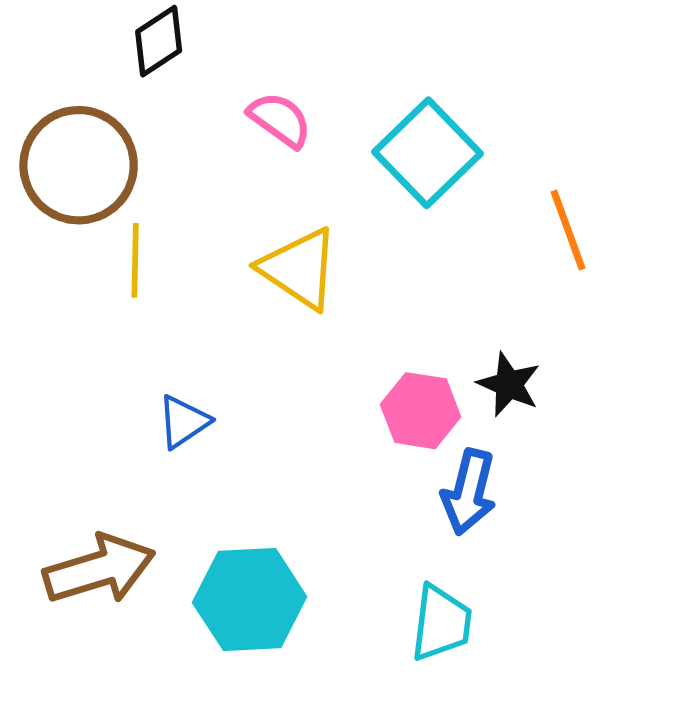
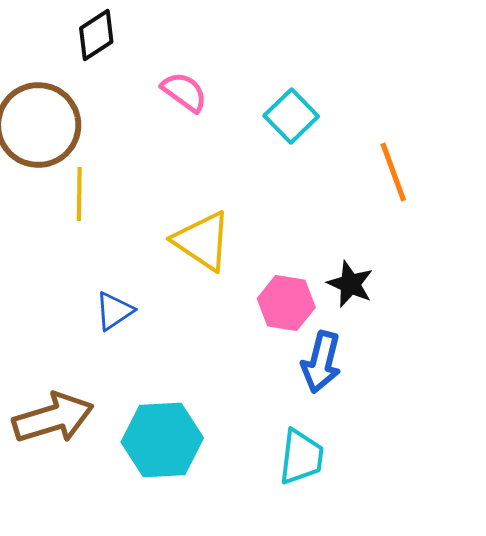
cyan square: (427, 153) -> (291, 116), size x0.7
yellow triangle: (299, 269) -> (202, 241), moved

